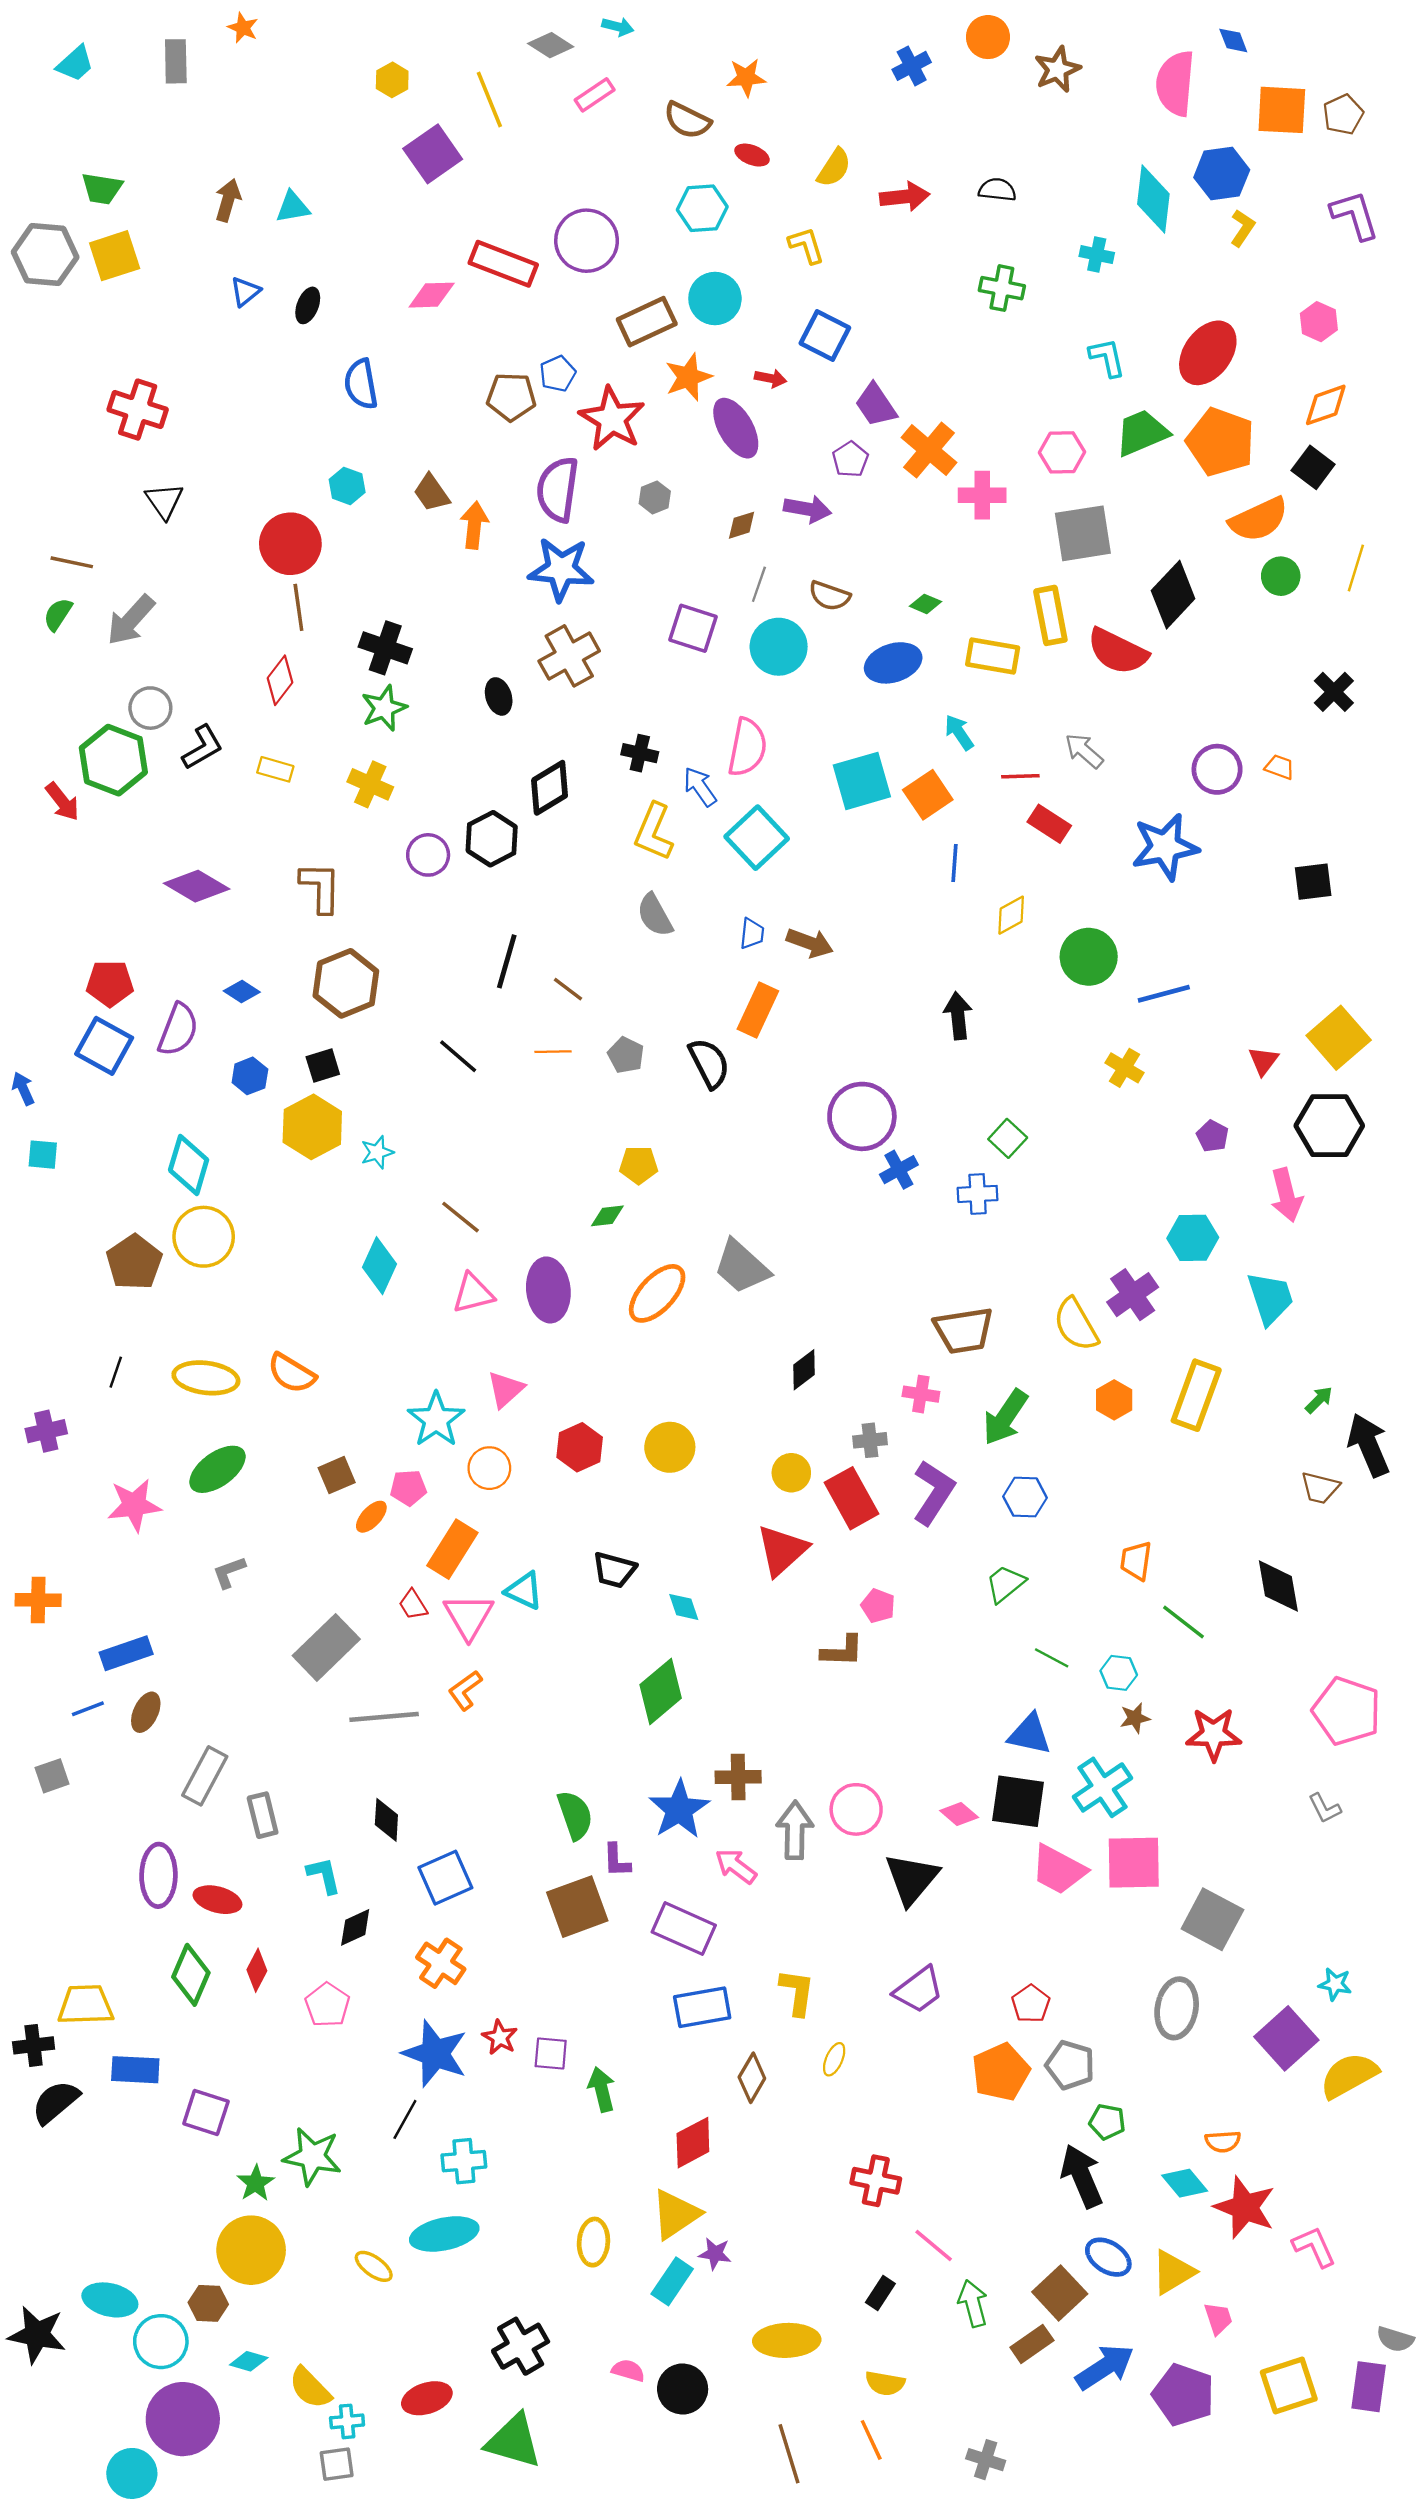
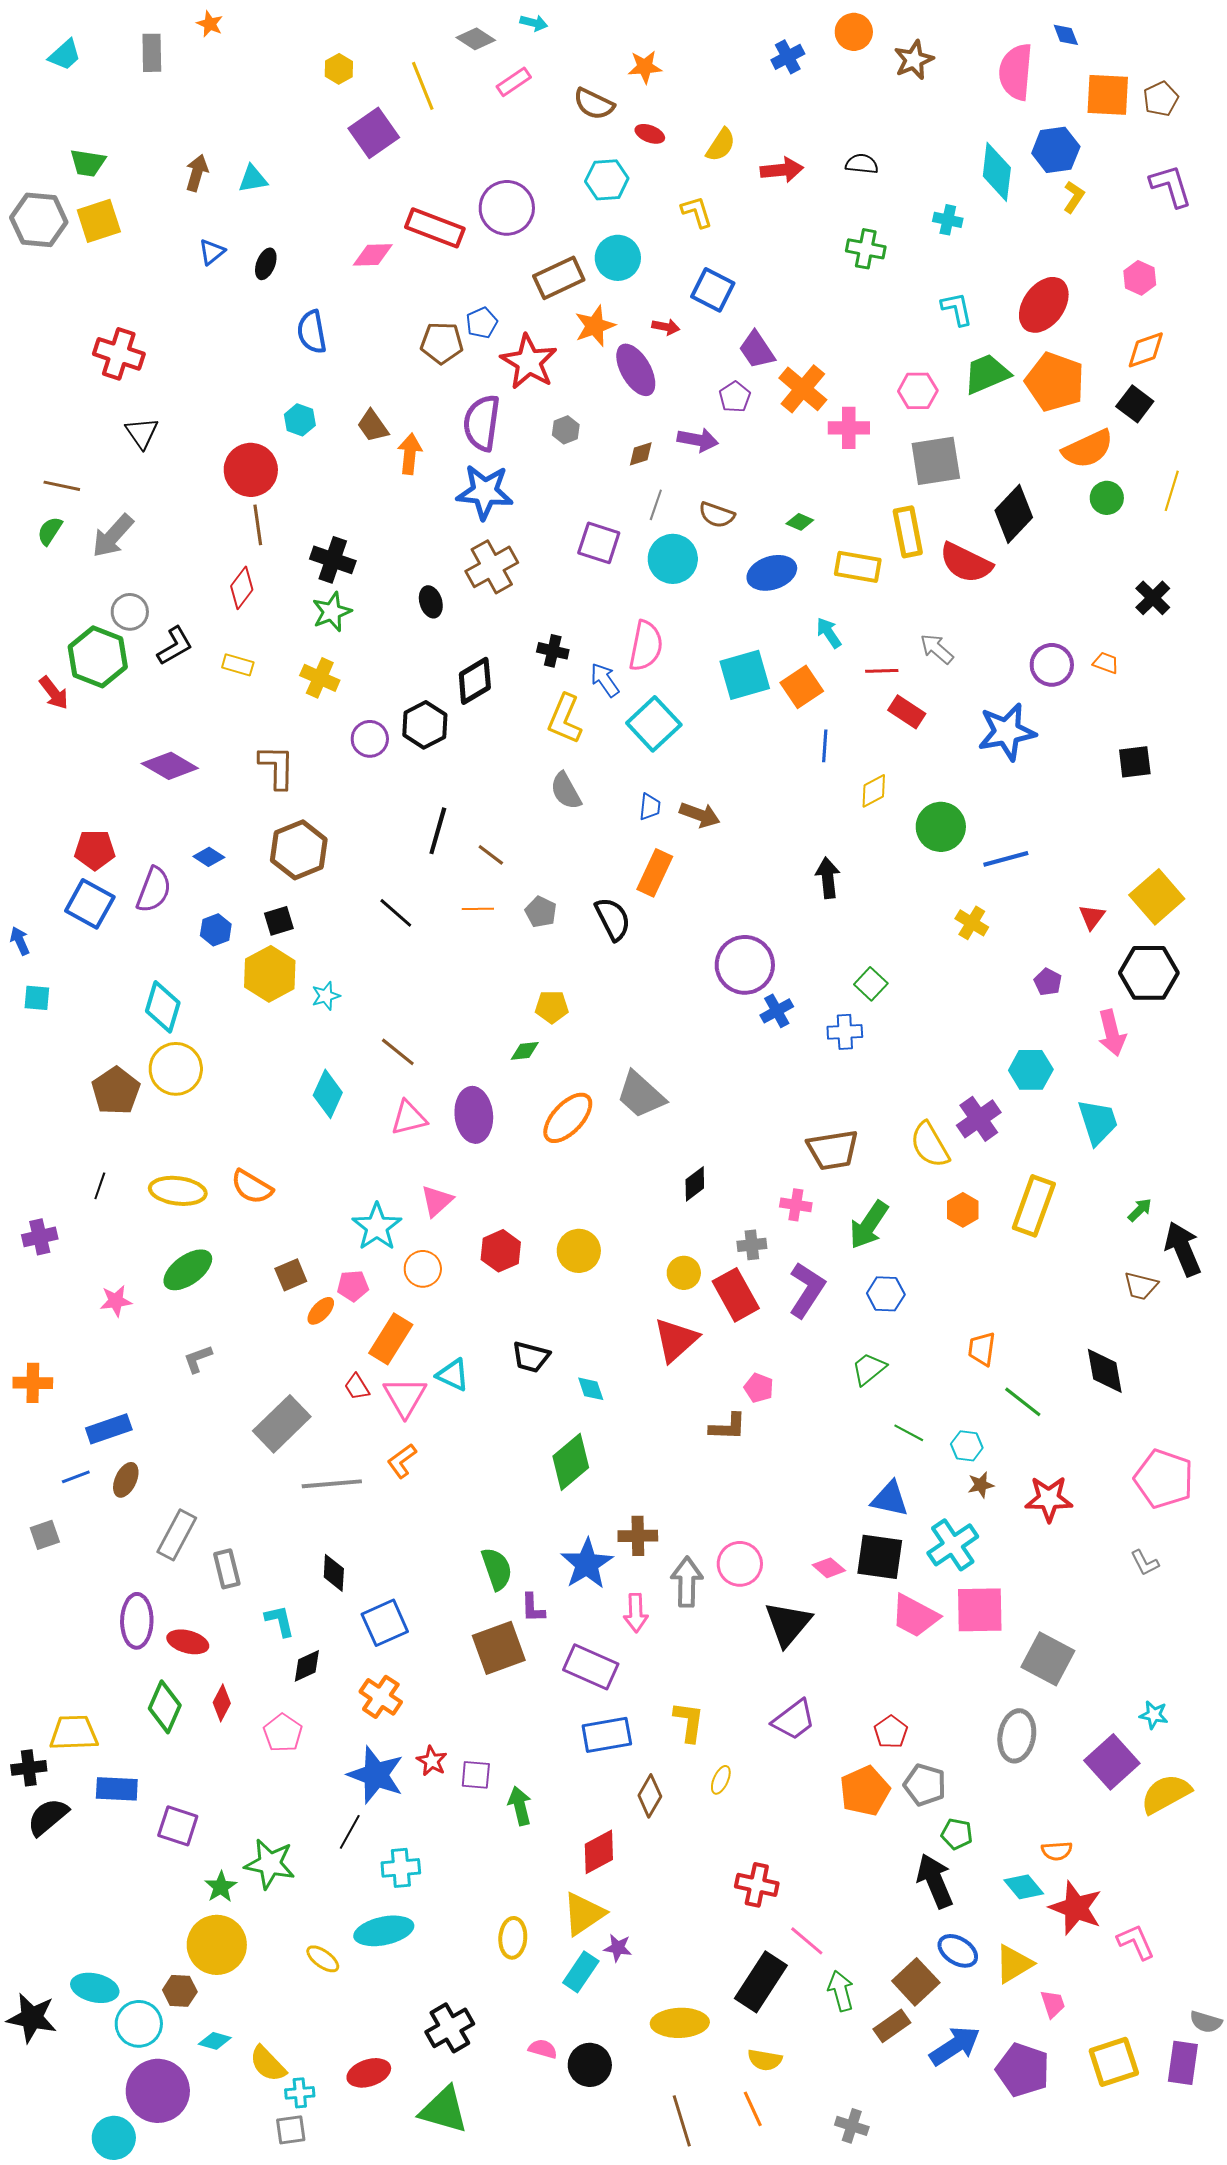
pink star: (134, 1505) -> (116, 1301), size x0.7
pink arrow: (736, 1866) -> (636, 1613), turned -129
black rectangle: (880, 2293) -> (761, 1982), size x2.0

